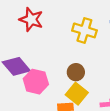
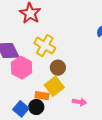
yellow cross: (84, 30) -> (45, 46), moved

